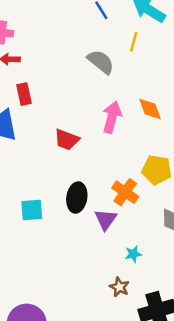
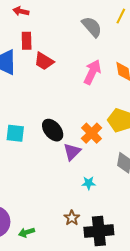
red trapezoid: (67, 140) -> (44, 61), moved
black ellipse: (77, 198) -> (53, 130), turned -60
brown star: (119, 287) -> (72, 218), moved

